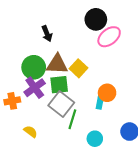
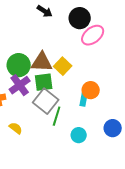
black arrow: (47, 34) -> (45, 11), moved, turned -35

